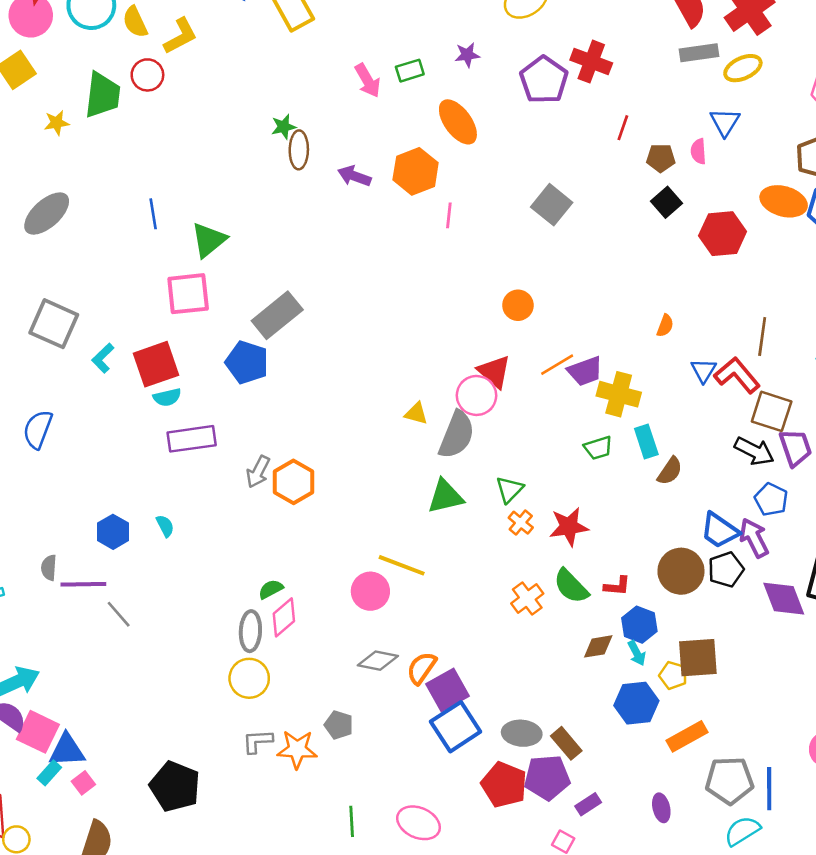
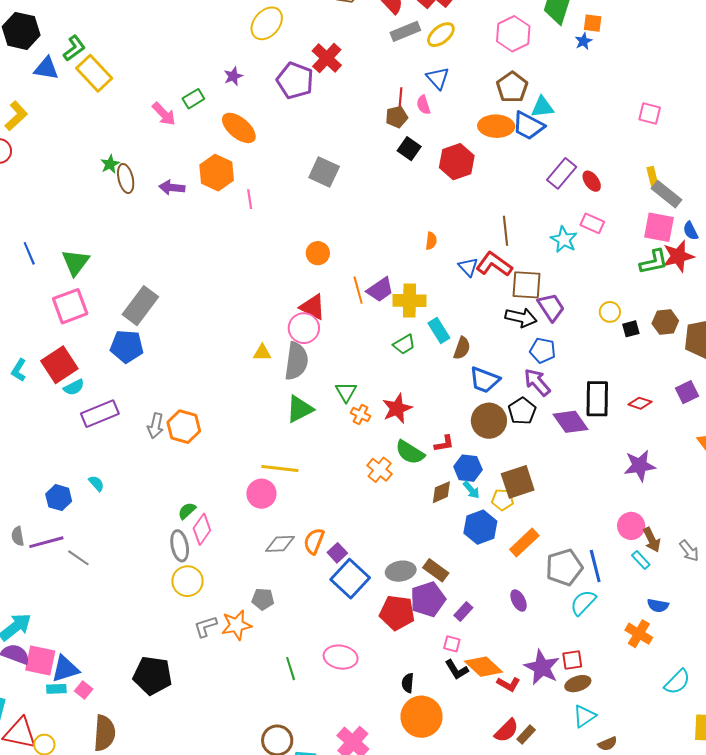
red cross: (591, 62) -> (327, 58), turned 36
red line: (623, 128) -> (400, 97), moved
orange line: (557, 365) -> (358, 290), turned -60
blue trapezoid: (720, 530) -> (484, 380), moved
purple square: (447, 690) -> (337, 553), size x0.6
cyan rectangle: (49, 773) -> (56, 689), turned 60

